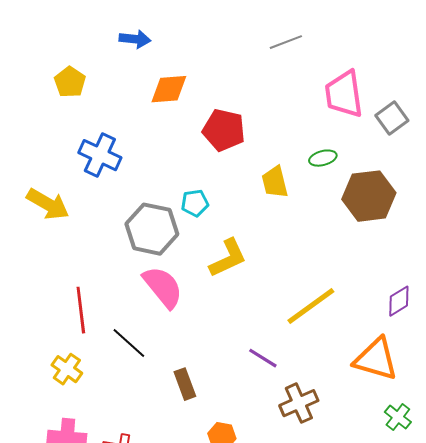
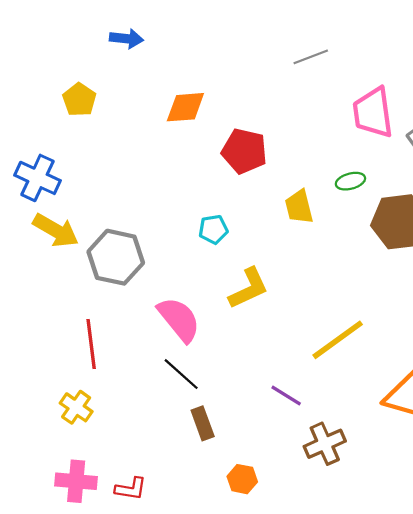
blue arrow: (135, 39) -> (126, 39), moved
blue cross: (100, 155) -> (38, 178), moved
gray hexagon: (152, 229) -> (116, 257), moved
black line: (129, 343) -> (181, 374), moved

